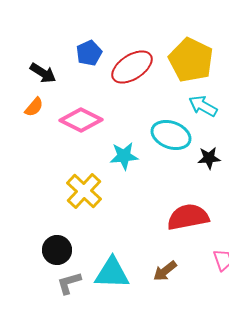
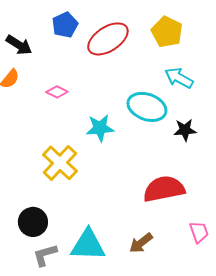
yellow pentagon: (191, 60) -> (167, 32), size x0.7
pink diamond: (81, 120) -> (57, 92), size x0.5

